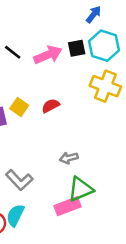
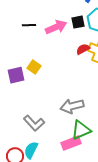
black line: (13, 52) -> (29, 25), turned -40
red semicircle: (51, 106) -> (83, 49), moved
gray arrow: (69, 158) -> (72, 106), size x1.6

